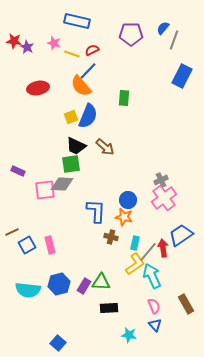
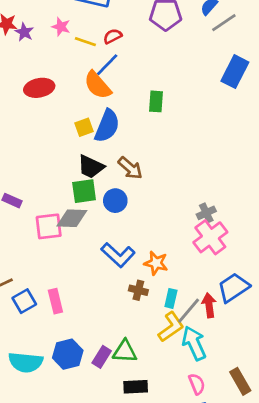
gray line: (174, 40) -> (224, 23), turned 36
blue circle: (128, 200) -> (115, 201), moved
blue L-shape: (96, 211) -> (118, 255), turned 130

